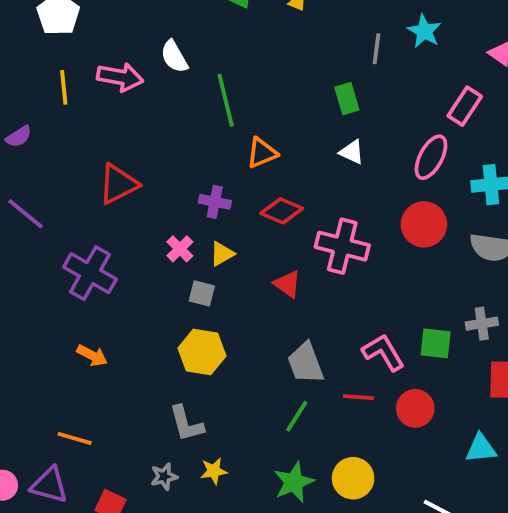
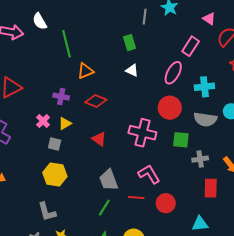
pink cross: (342, 246) -> (142, 133), moved
green square: (436, 343) -> (181, 140), moved

